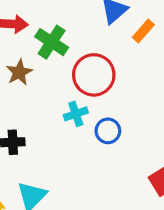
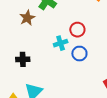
red circle: (94, 75) -> (77, 30), moved, size x0.6

